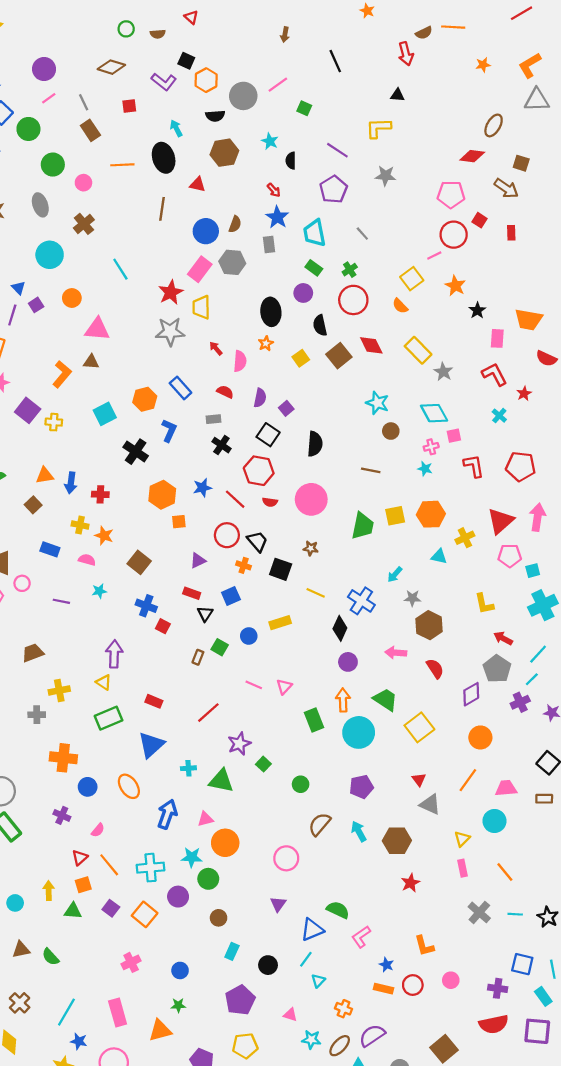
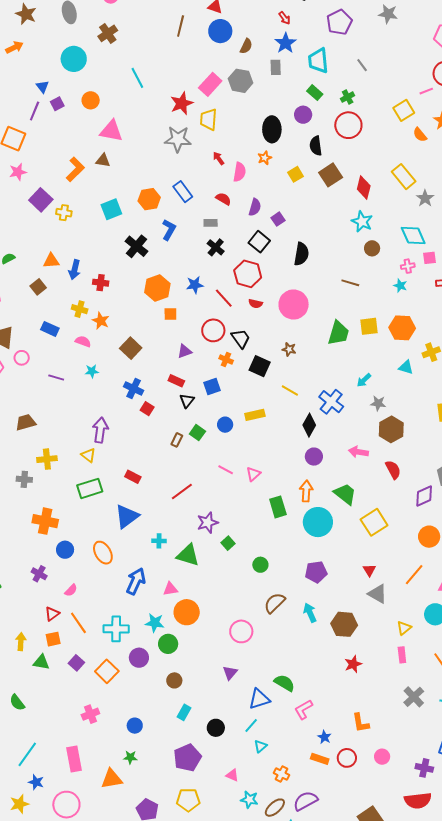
blue circle: (206, 231) -> (220, 31), moved
orange semicircle: (400, 306) -> (420, 135), moved
red diamond: (371, 345) -> (364, 188), moved, turned 35

